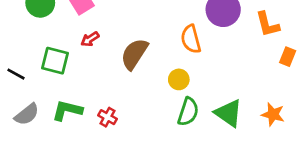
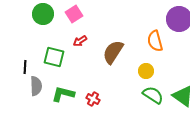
black line: (16, 74) -> (25, 67), turned 64
green semicircle: (188, 112) -> (153, 95), turned -75
gray semicircle: (27, 114) -> (36, 86), moved, turned -54

